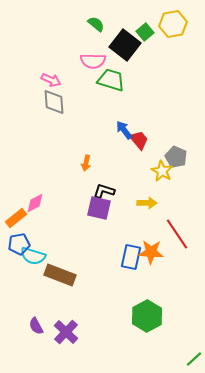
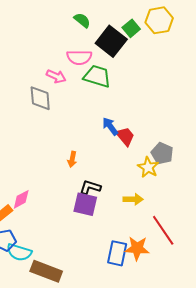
pink arrow: (51, 80) -> (56, 76), moved

